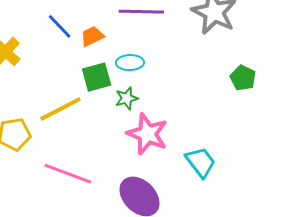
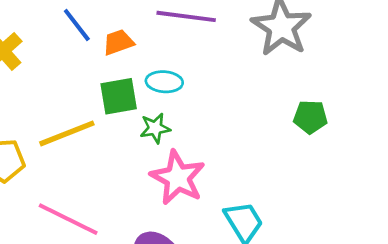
green pentagon: (243, 78) -> (310, 117), turned -30

